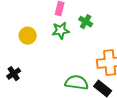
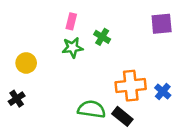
yellow circle: (28, 36) -> (26, 63), moved

